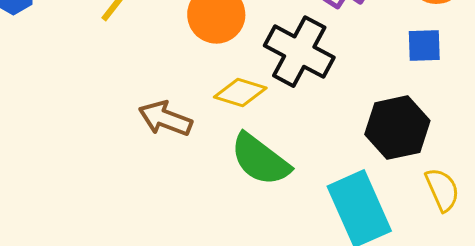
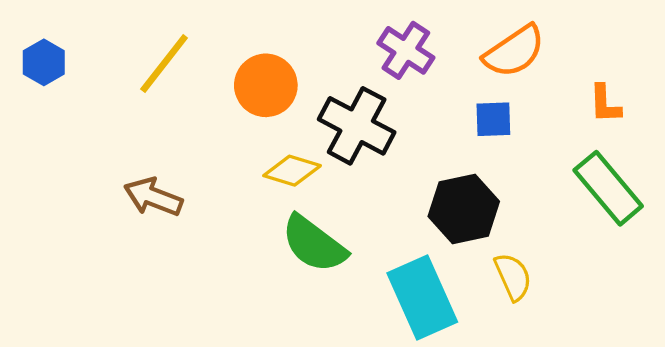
brown arrow: (165, 119) -> (153, 197), moved

